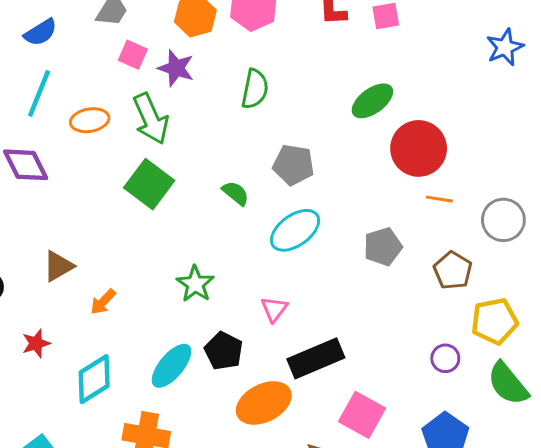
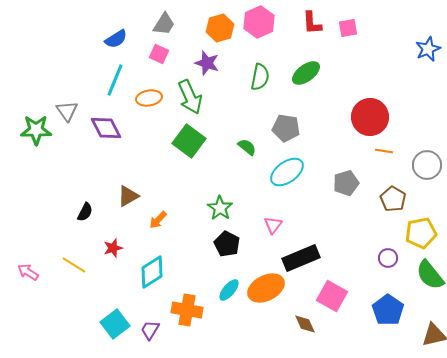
pink square: (133, 55) -> (159, 54), moved
green ellipse: (372, 101) -> (306, 73), moved
black pentagon: (224, 351) -> (227, 244), moved
cyan ellipse: (171, 366) -> (229, 290), moved, size x0.7

